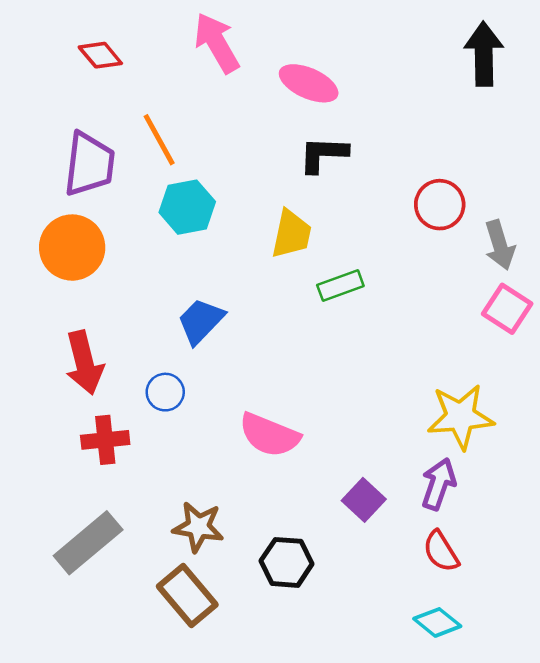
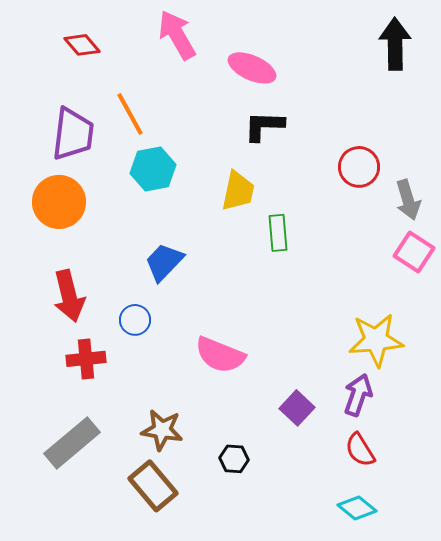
green rectangle: (340, 285) -> (278, 233), turned -75
black hexagon: (287, 562) -> (234, 459), size x0.7

